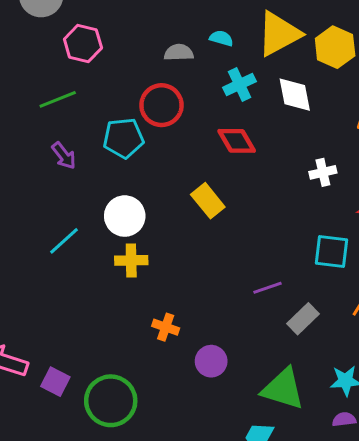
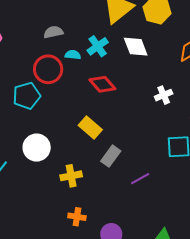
cyan semicircle: (221, 38) -> (73, 55), moved
yellow cross: (131, 260) -> (71, 176), moved
gray rectangle: (303, 319) -> (111, 156), moved

